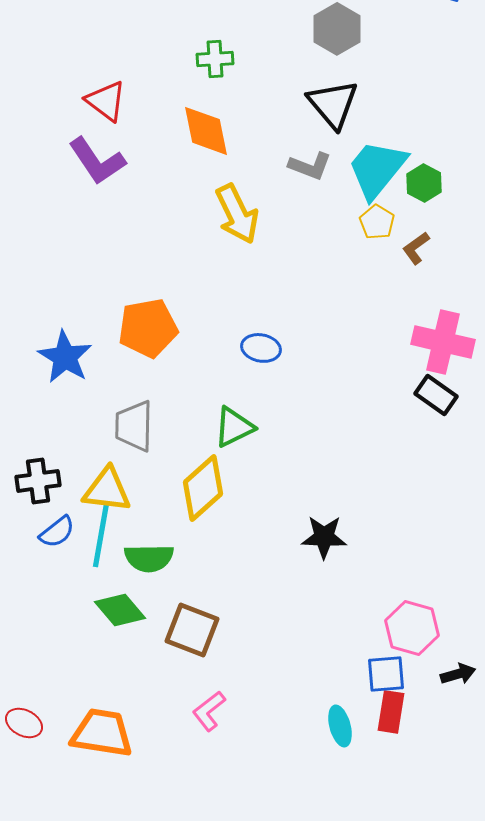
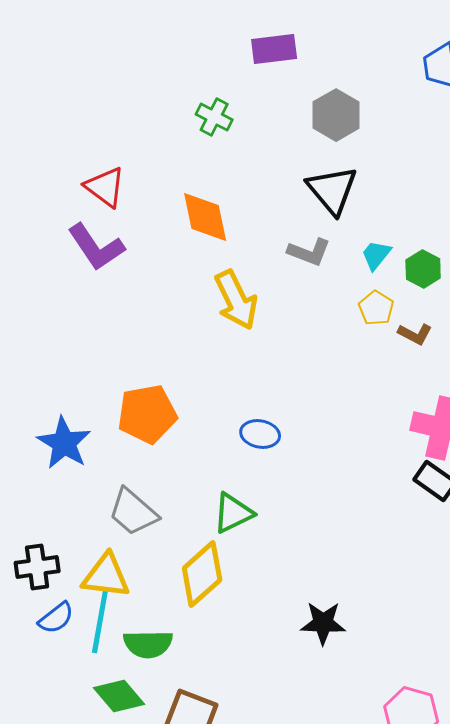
green cross: (215, 59) -> (214, 117), moved, turned 30
cyan trapezoid: (377, 169) -> (376, 255), size x0.5
brown L-shape: (416, 248) -> (415, 334), turned -116
gray trapezoid: (134, 426) -> (133, 512), turned -50

